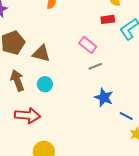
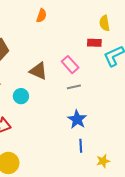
brown triangle: (41, 53) -> (38, 71), moved
blue line: (126, 116) -> (81, 146), moved, turned 48

